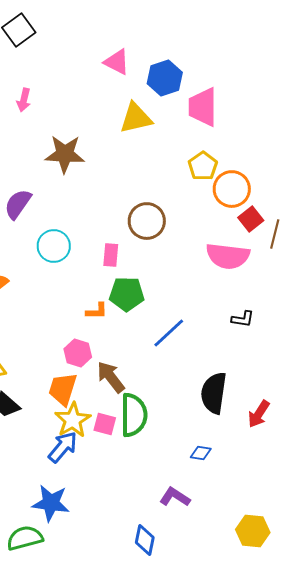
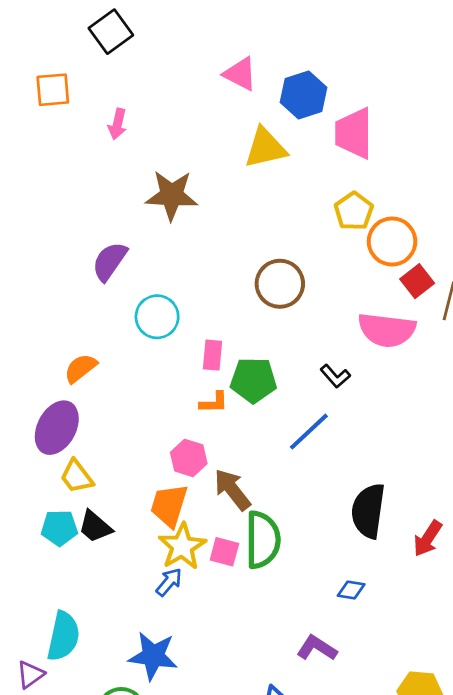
pink rectangle: (111, 255) -> (213, 355), moved
black L-shape: (243, 319) -> (335, 376), moved, turned 40
blue arrow: (63, 447) -> (169, 582), size x0.7

